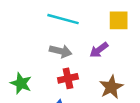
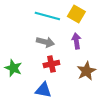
yellow square: (119, 20) -> (76, 14), moved, turned 30
purple arrow: (99, 50) -> (76, 41), turned 119

